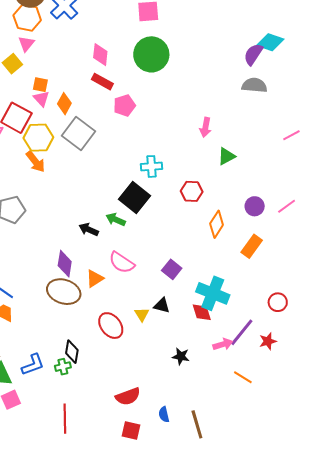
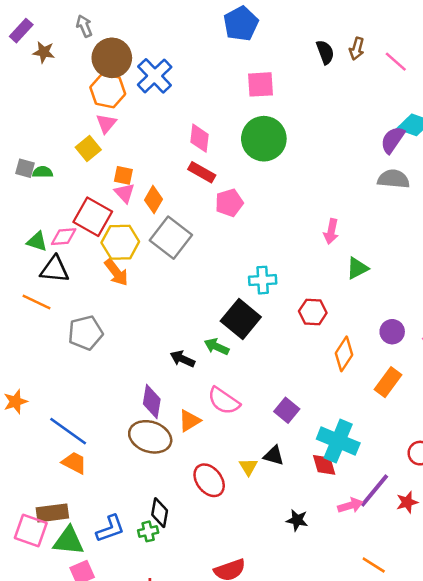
orange line: (243, 377) -> (374, 565), moved

